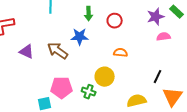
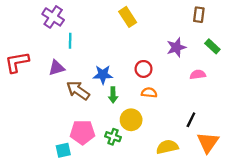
green arrow: (89, 14) -> (113, 95), moved
purple star: (156, 17) -> (176, 47), moved
red circle: (115, 21) -> (144, 69), moved
purple triangle: (27, 52) -> (56, 68), moved, turned -42

